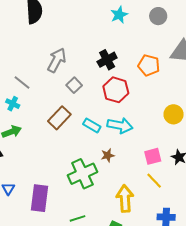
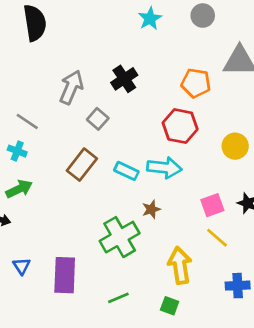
black cross: (107, 60) -> (124, 79), moved
red hexagon: (116, 90) -> (180, 126), moved

